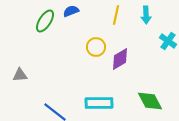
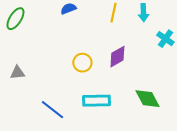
green ellipse: (45, 21) -> (15, 19), moved
yellow circle: (96, 47) -> (82, 63), moved

